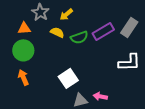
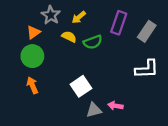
orange triangle: (24, 28) -> (33, 32), turned -32
purple rectangle: (103, 31) -> (119, 23), moved, turned -40

